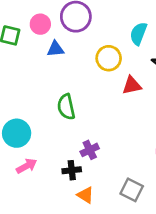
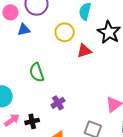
black cross: (72, 170) -> (32, 121), moved

